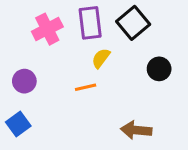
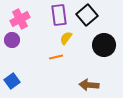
pink cross: (47, 29) -> (20, 19), moved
black circle: (159, 69) -> (104, 45), size x1.5
purple circle: (24, 81) -> (12, 40), moved

